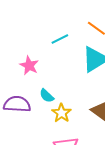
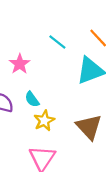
cyan line: (60, 39) -> (57, 42), turned 54

